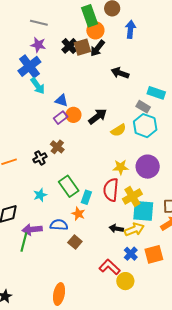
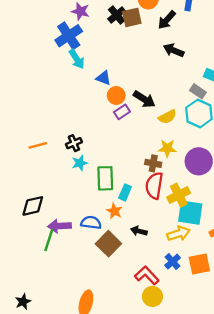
black arrow: (98, 48) -> (167, 20), moved
black arrow: (98, 116) -> (144, 99), turned 66
purple rectangle: (61, 118) -> (122, 112), moved
brown cross: (57, 147) -> (153, 163), moved, turned -32
yellow star: (121, 167) -> (167, 148), moved
green rectangle: (69, 186) -> (105, 178), turned 30
cyan star: (40, 195) -> (80, 163), moved
black arrow: (116, 229) -> (139, 231), moved
brown square: (75, 242) -> (108, 244), size x1.5
yellow circle: (125, 281) -> (152, 296), moved

